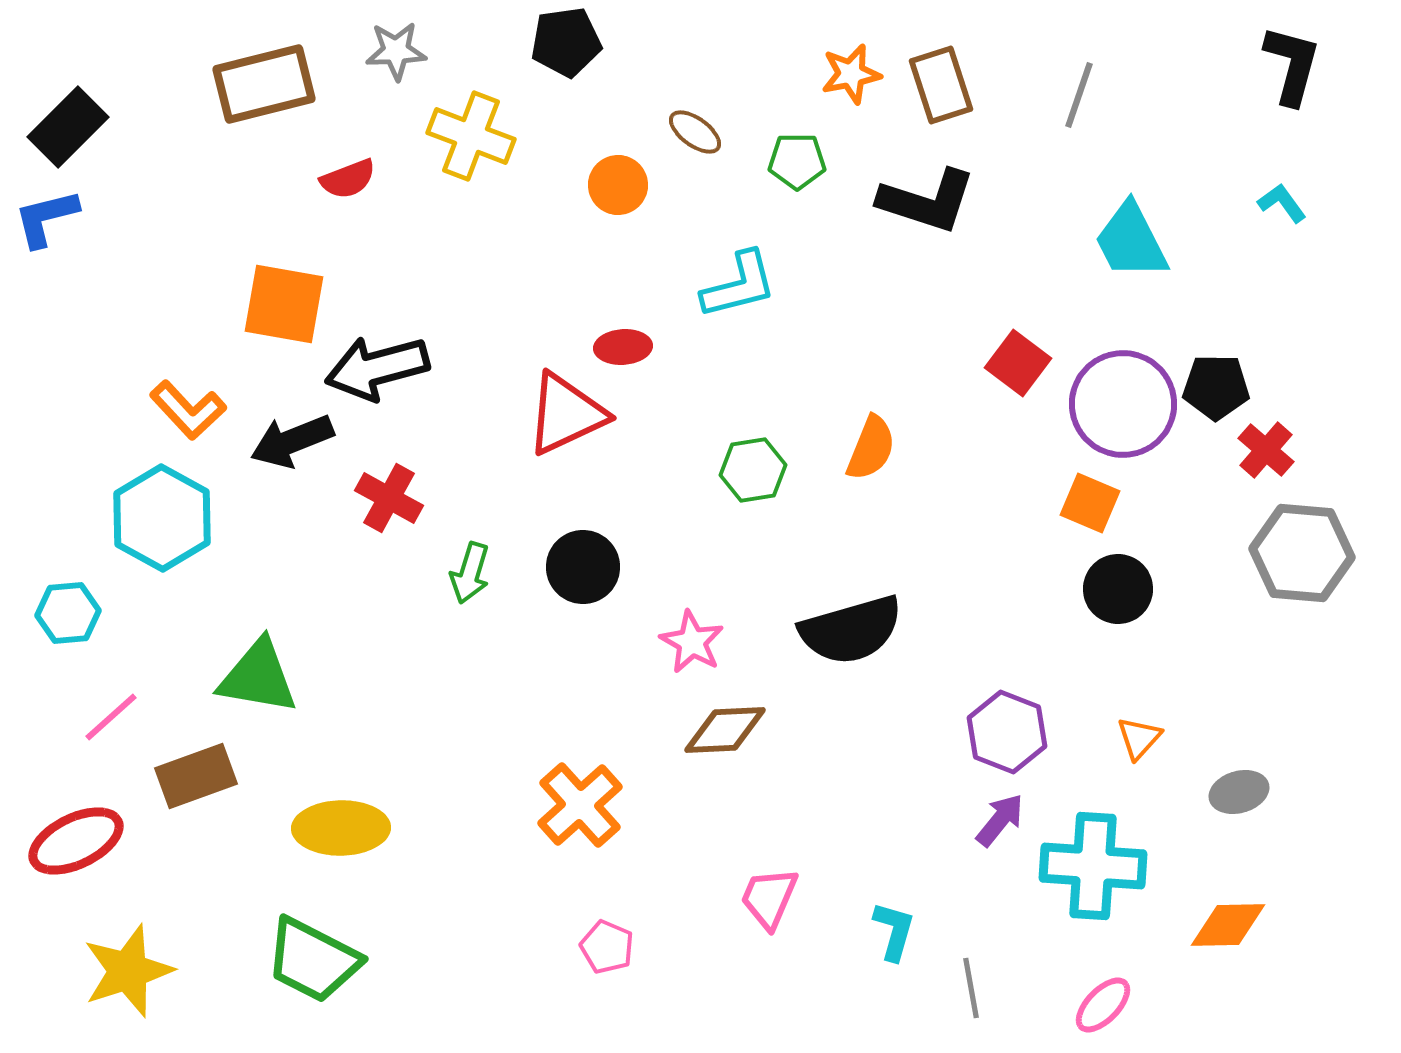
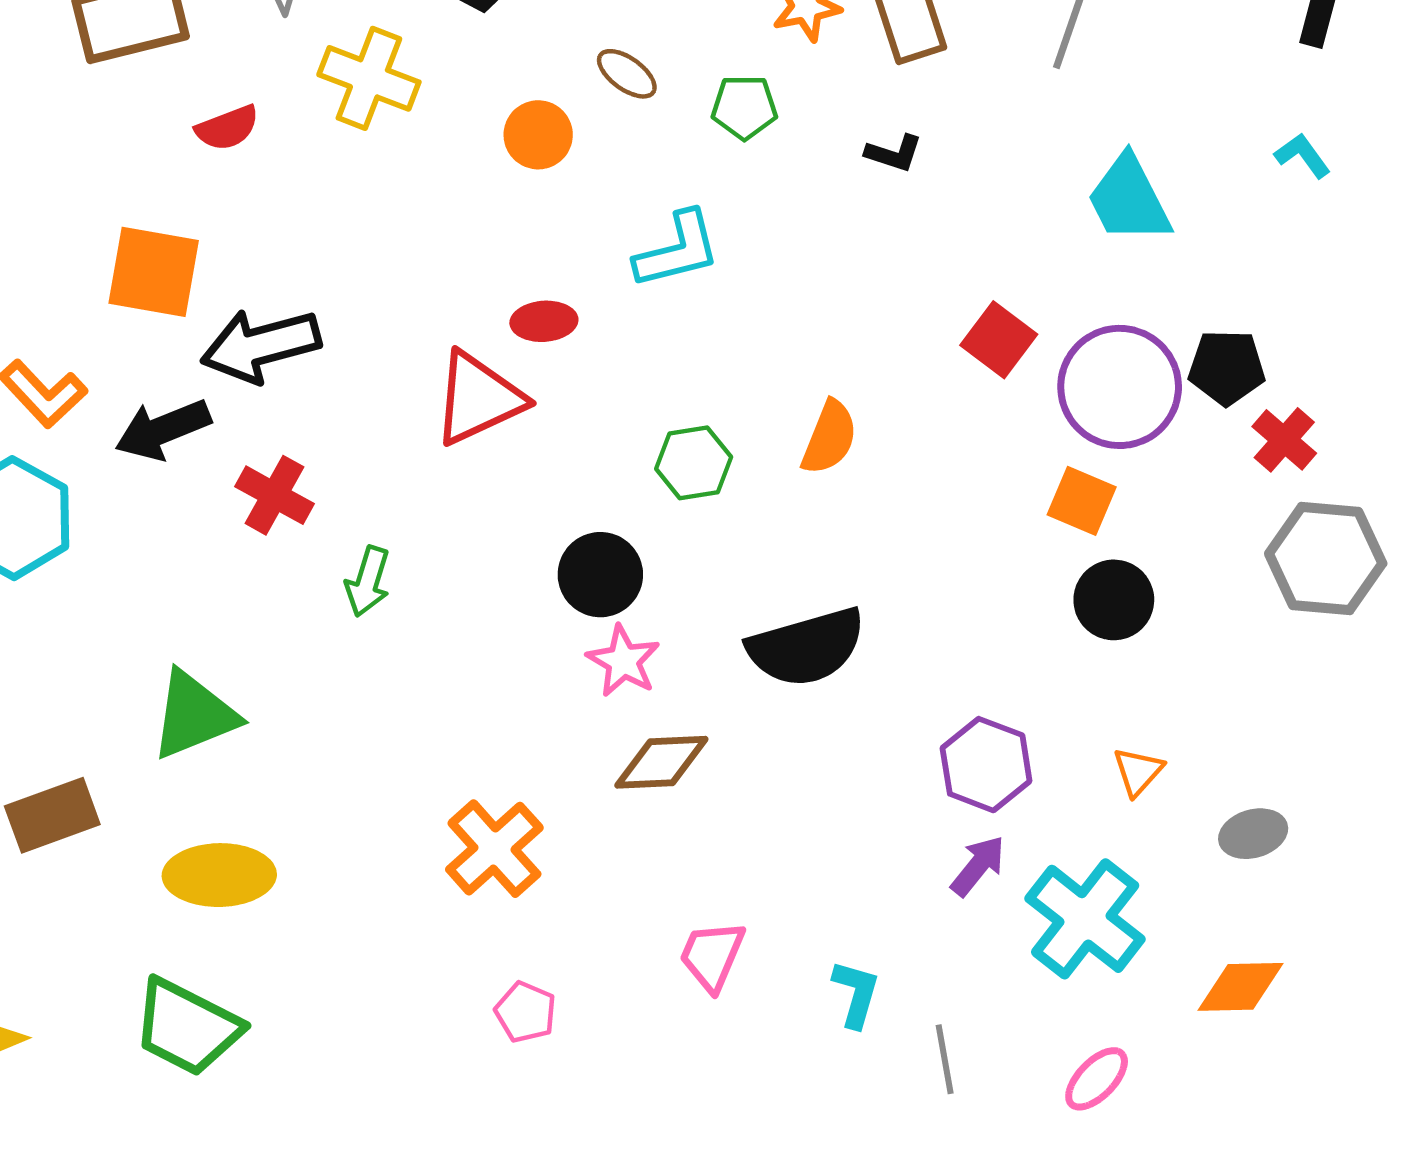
black L-shape: (927, 201) -> (894, 153), size x0.5
black circle: (583, 567) -> (600, 575), moved
green triangle: (258, 677) -> (194, 715), moved, turned -32
cyan cross: (1093, 866) -> (1085, 919), turned 34

